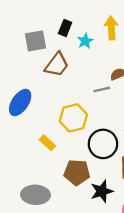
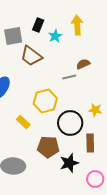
brown trapezoid: (57, 65) -> (31, 56), turned 90

